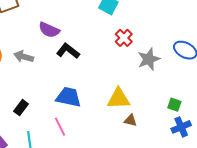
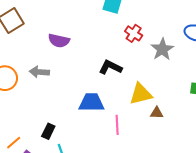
black L-shape: (68, 51) -> (110, 67), moved
black rectangle: (21, 108) -> (48, 131), moved
pink line: (60, 127) -> (117, 125), moved, turned 36

